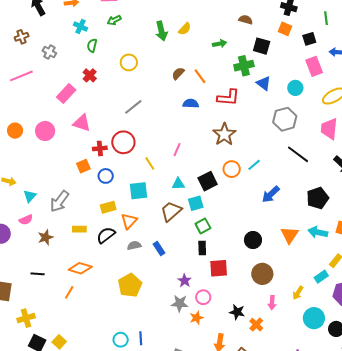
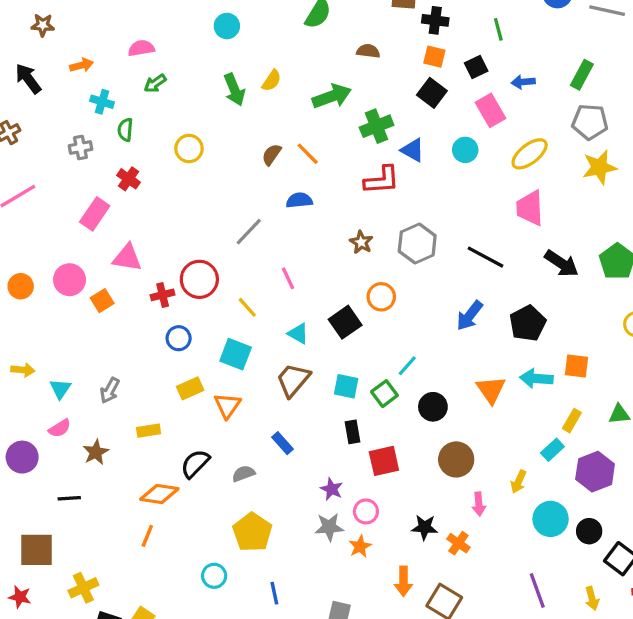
green arrow: (220, 44) -> (332, 96), size x1.6
black square: (262, 46) -> (432, 93), moved, turned 30
gray cross: (49, 52) -> (80, 147), moved, turned -32
red L-shape: (228, 98) -> (382, 180), moved
gray line: (133, 107) -> (249, 232), moved
gray hexagon: (285, 119) -> (417, 243), moved
brown star: (224, 134) -> (361, 242), size x0.6
pink line: (177, 150) -> (288, 278), turned -40
cyan line: (254, 165) -> (407, 366), moved
orange square: (83, 166) -> (102, 301), moved
cyan triangle: (178, 184) -> (298, 334), turned 40
cyan square: (139, 191) -> (236, 354), turned 36
blue arrow: (271, 194) -> (470, 316), moved
gray arrow: (59, 201) -> (110, 390), size x0.7
cyan square: (196, 203) -> (346, 386), moved, turned 35
green square: (203, 226) -> (384, 394), moved
black semicircle: (106, 235) -> (195, 464), moved
gray semicircle: (134, 245) -> (243, 474), moved
black line: (38, 274) -> (69, 498), moved
yellow pentagon: (130, 285) -> (252, 532), moved
cyan circle: (121, 340) -> (214, 576), moved

